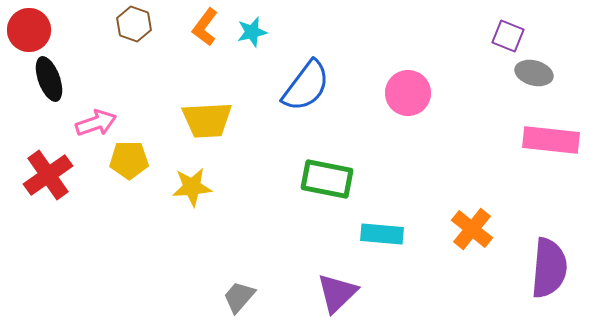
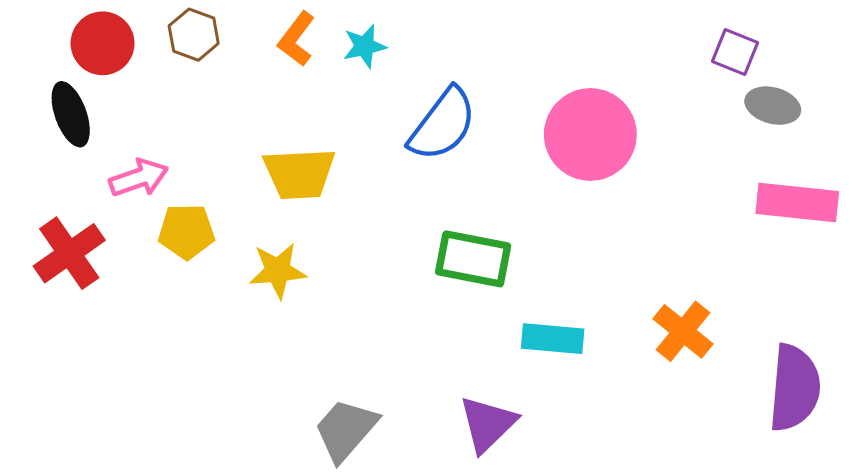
red circle: (29, 30) -> (103, 43), moved
pink circle: (408, 93) -> (590, 135), size x1.4
gray trapezoid: (239, 297) -> (346, 430), size x1.4

